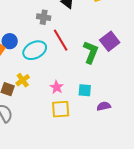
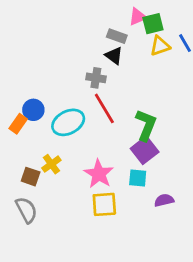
gray cross: (44, 17) -> (96, 78), moved
purple square: (110, 41) -> (145, 150), moved
pink star: (57, 87) -> (99, 174), size x1.5

